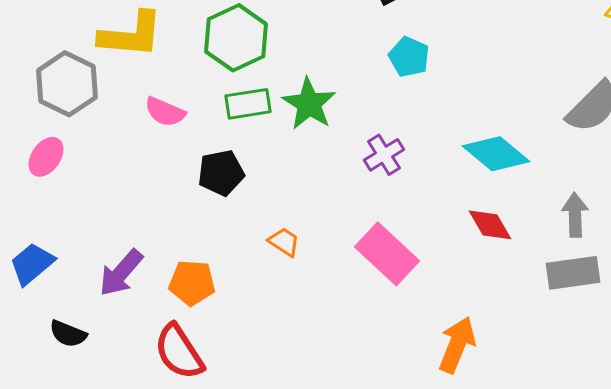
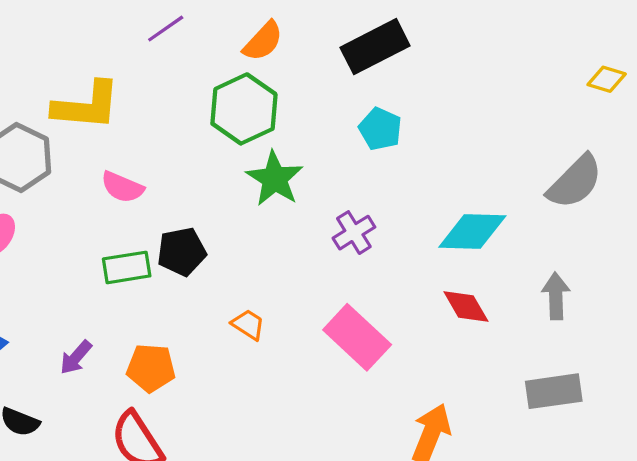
green hexagon: (236, 38) -> (244, 109), moved
green rectangle: (248, 104) -> (127, 267), moved
cyan diamond: (496, 154) -> (472, 232), turned -38
purple arrow: (121, 273) -> (76, 357), size x0.7
gray rectangle: (573, 273) -> (554, 391), moved

